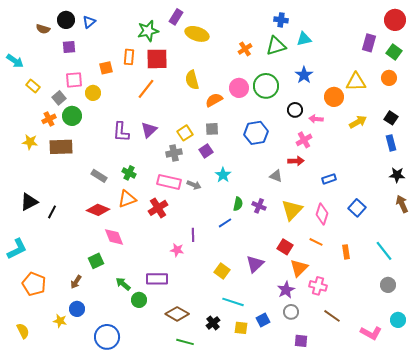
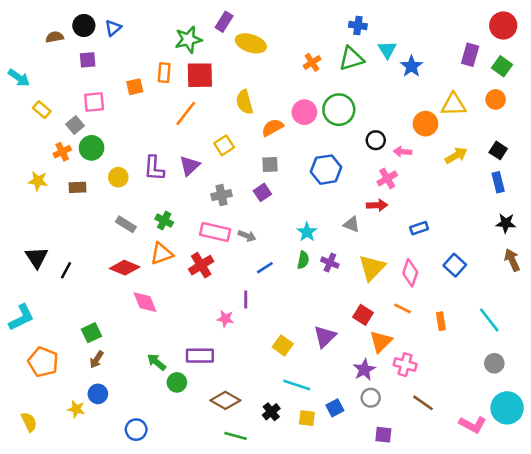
brown semicircle: (43, 29) -> (55, 37), turned 152
cyan triangle: (304, 39) -> (387, 50), turned -49
blue star: (304, 75) -> (411, 66), moved
yellow circle: (93, 93) -> (118, 177), moved
yellow square: (185, 133) -> (224, 145), moved
brown rectangle: (61, 147) -> (77, 187), size x0.6
cyan star: (223, 175) -> (307, 232), moved
black triangle: (29, 202) -> (37, 257), turned -36
blue line: (225, 223) -> (265, 268), moved
green square: (96, 261) -> (92, 333), moved
cyan circle: (398, 320) -> (507, 408), size x1.6
blue circle: (107, 337) -> (136, 430), size x0.7

